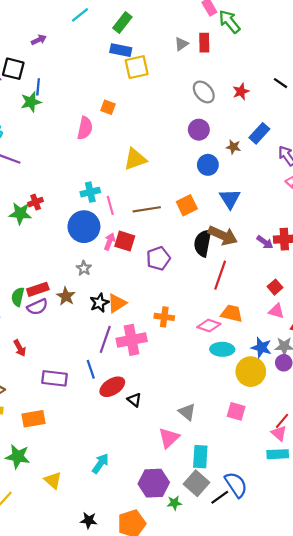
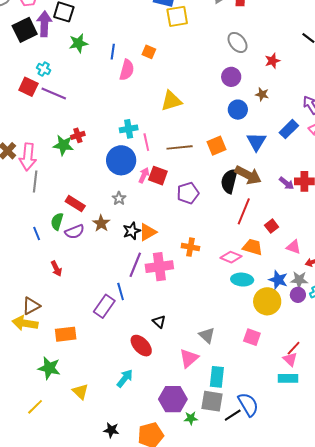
blue line: (38, 87) -> (113, 52), moved
red star: (241, 91) -> (272, 61), moved
blue rectangle: (259, 133) -> (289, 129), moved
red square: (275, 287) -> (272, 226), moved
red rectangle: (38, 289) -> (75, 204), moved, turned 48
purple rectangle: (55, 378) -> (104, 306), moved, turned -65
red ellipse: (112, 387) -> (141, 346), moved, turned 75
gray square: (196, 483) -> (212, 401), turned -35

